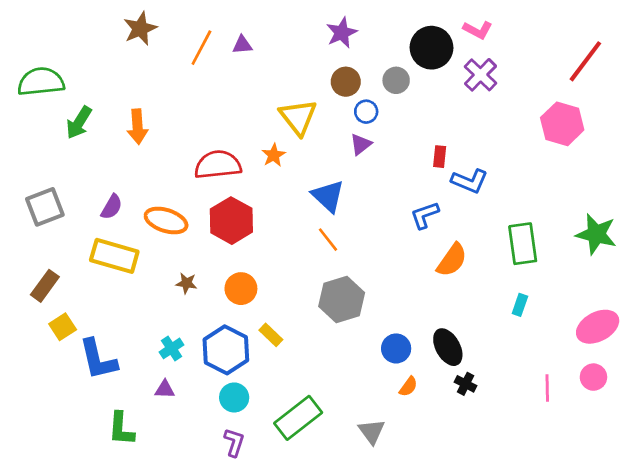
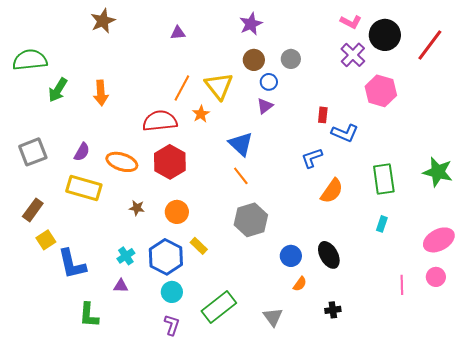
orange line: (201, 48) -> (182, 88), moved
black circle: (431, 48) -> (385, 35), moved
pink hexagon: (562, 124) -> (381, 91), moved
black cross: (466, 384) -> (333, 310), moved, turned -35

